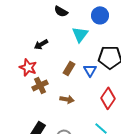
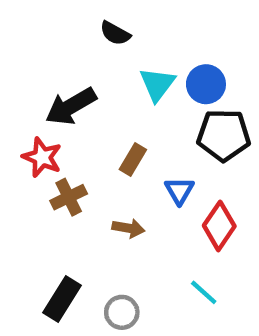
blue circle: (100, 15) -> (206, 84), moved
black arrow: (41, 44) -> (71, 106), size x1.6
blue triangle: (90, 70) -> (179, 191), moved

